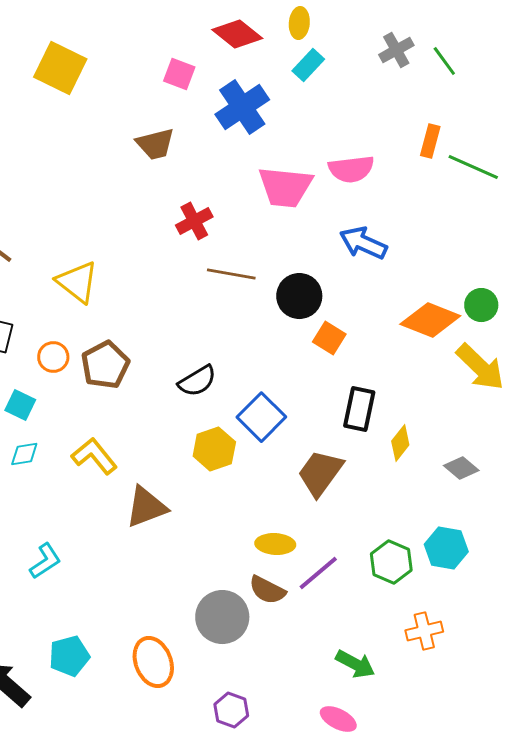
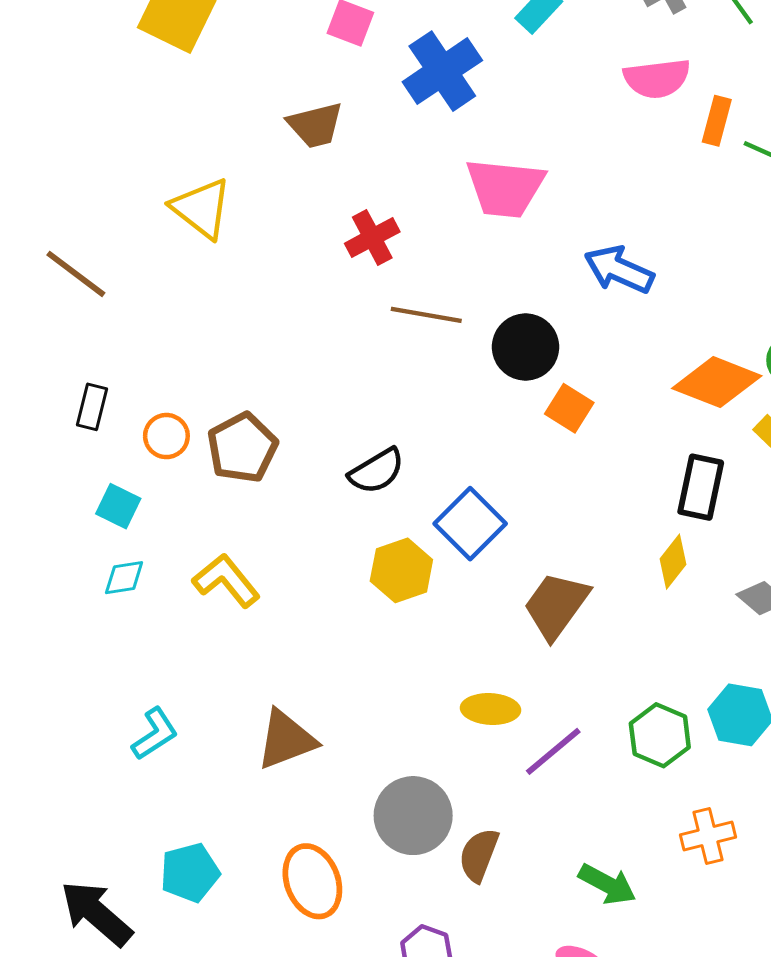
pink semicircle: (351, 169) -> (657, 78), moved
yellow triangle: (77, 282) -> (201, 208), moved
black rectangle: (359, 409) -> (701, 487), moved
brown triangle: (146, 507) -> (286, 740), moved
brown semicircle: (267, 590) -> (479, 855), moved, turned 84

